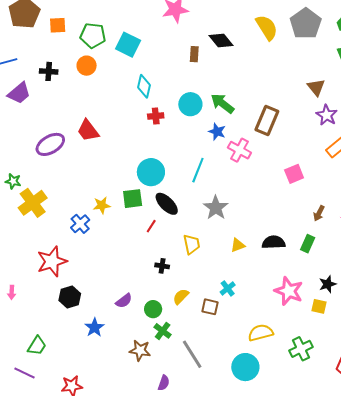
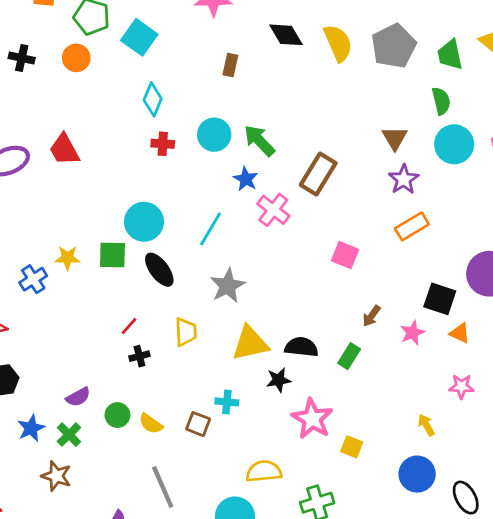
black diamond: (221, 41) -> (286, 35), moved
pink square: (294, 174) -> (345, 255), turned 36
red line: (151, 226) -> (129, 326), moved
yellow triangle: (238, 245) -> (250, 343), size x1.8
black cross: (162, 266) -> (139, 356), turned -32
black star: (328, 284) -> (279, 380), moved
cyan cross: (228, 288) -> (227, 402), turned 35
yellow semicircle: (181, 296) -> (151, 424), moved, turned -108
green cross: (163, 331) -> (69, 435), moved
brown star: (140, 350) -> (56, 476), moved

